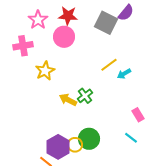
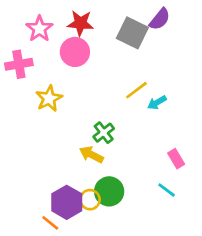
yellow arrow: (68, 100) -> (91, 155), moved

